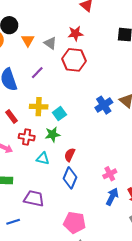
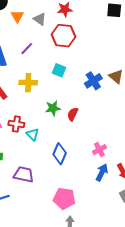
cyan square: (59, 114) -> (59, 70), moved, turned -32
green star: (52, 134) -> (53, 108), moved
red cross: (27, 137) -> (16, 124), moved
red semicircle: (70, 155) -> (73, 114), moved
cyan triangle: (43, 158) -> (33, 134), turned 32

